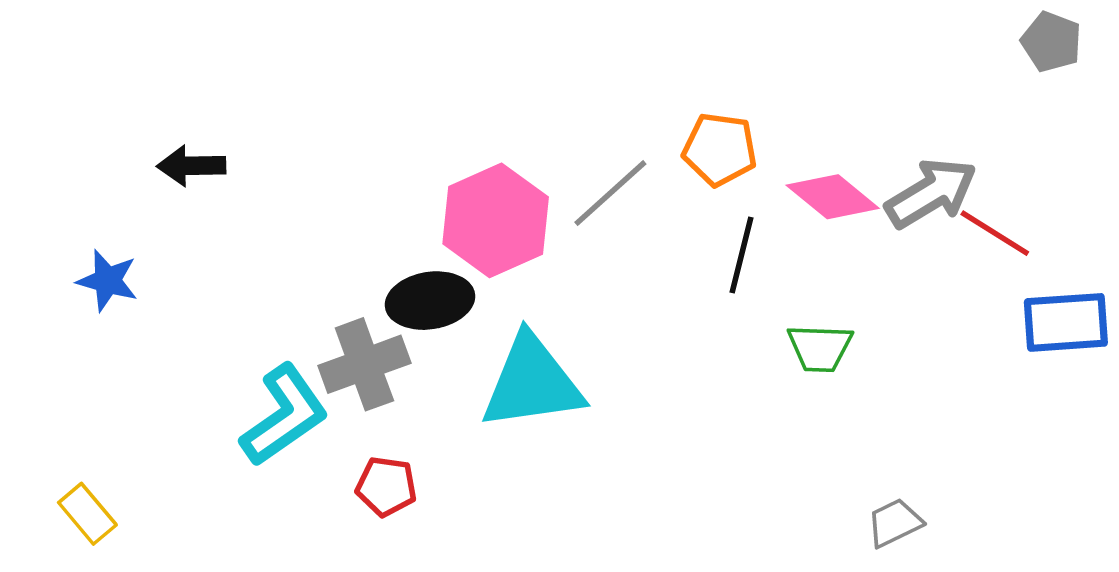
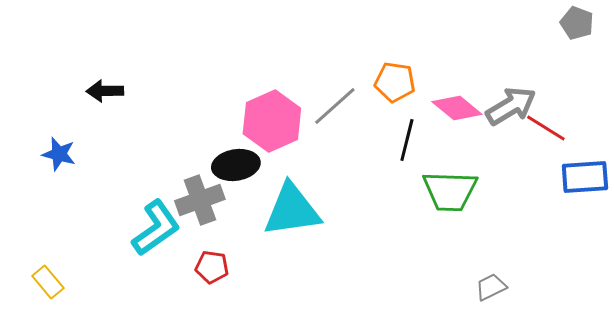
green trapezoid: (820, 348) -> (450, 191), size x1.5

